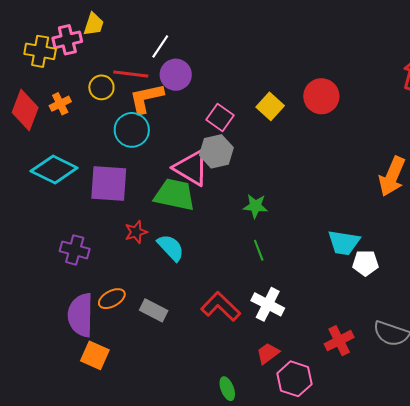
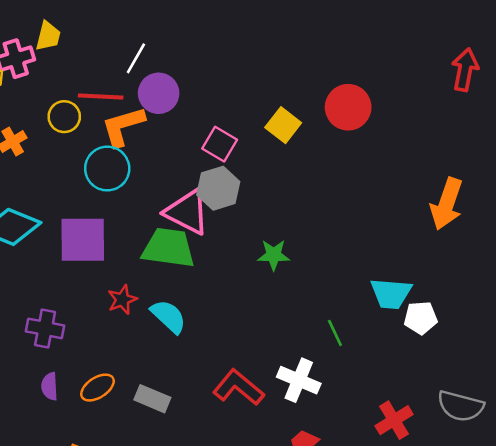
green line: (259, 250) -> (335, 333), moved
purple semicircle: (81, 315) -> (50, 386), moved, size x0.5

